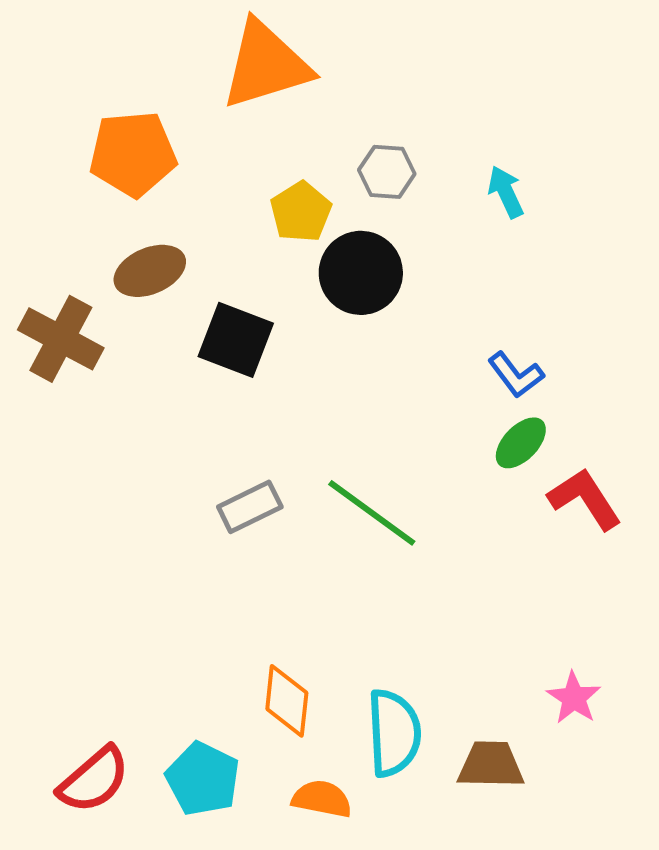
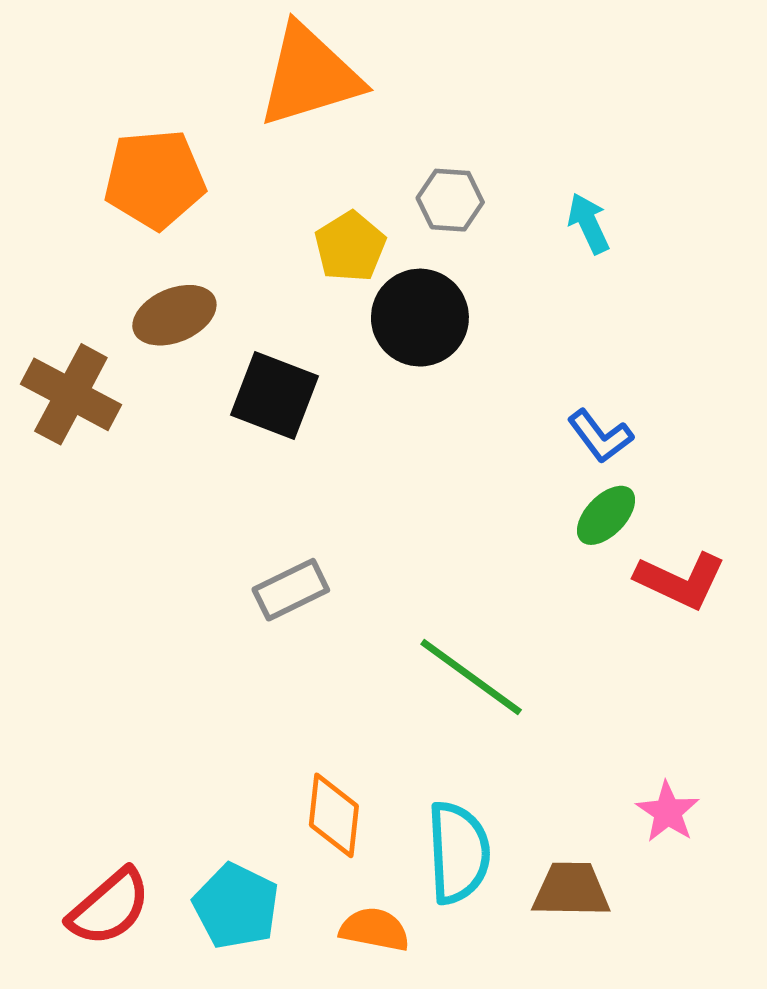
red L-shape: (585, 499) -> (680, 580), turned 148
green line: (372, 513) -> (471, 677), moved

